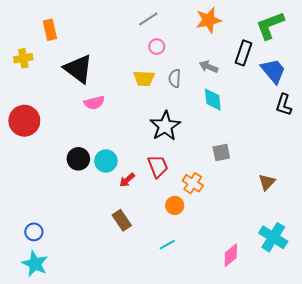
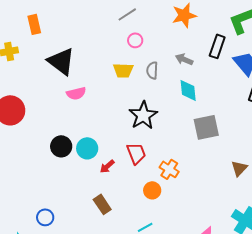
gray square: (221, 152) -> (206, 127), moved, size x1.5
blue circle: (34, 232) -> (45, 217), moved

